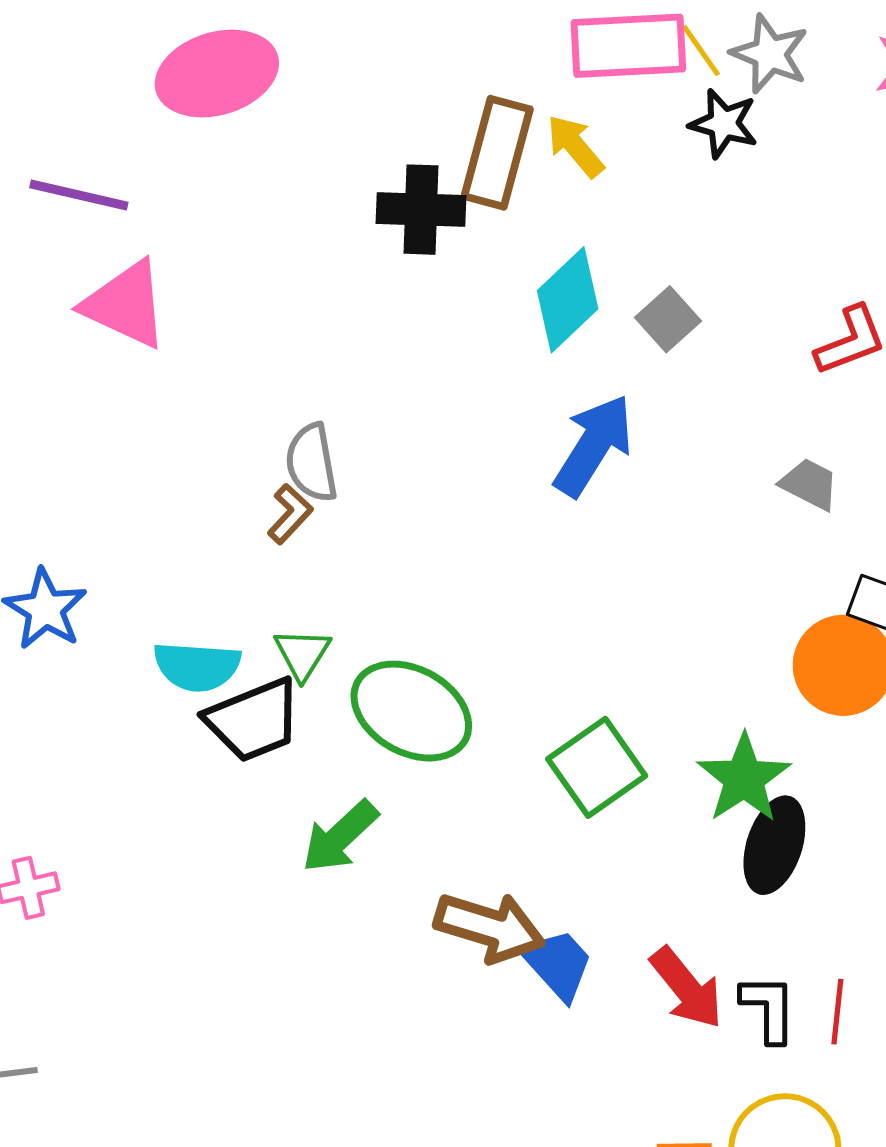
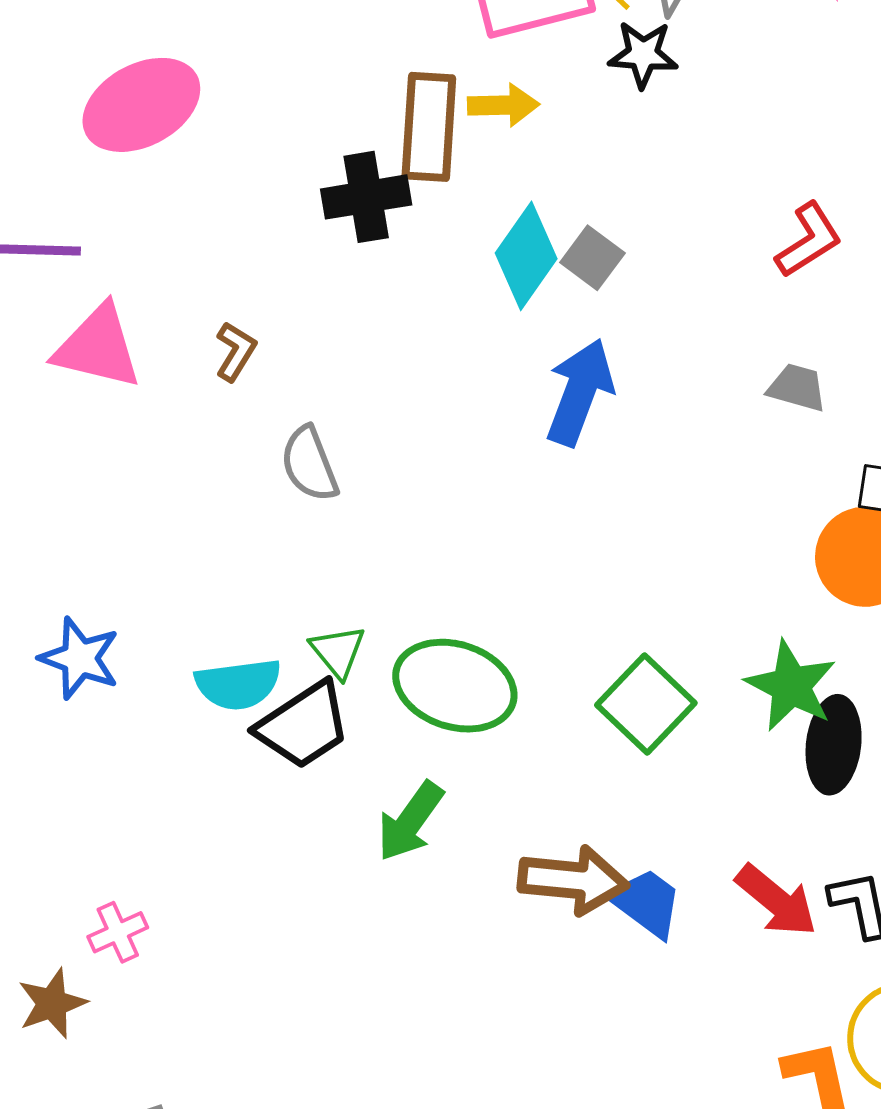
yellow arrow: (575, 146) -> (503, 105), turned 140
gray square: (668, 319) -> (592, 258), moved
brown L-shape: (290, 514) -> (236, 351), moved

